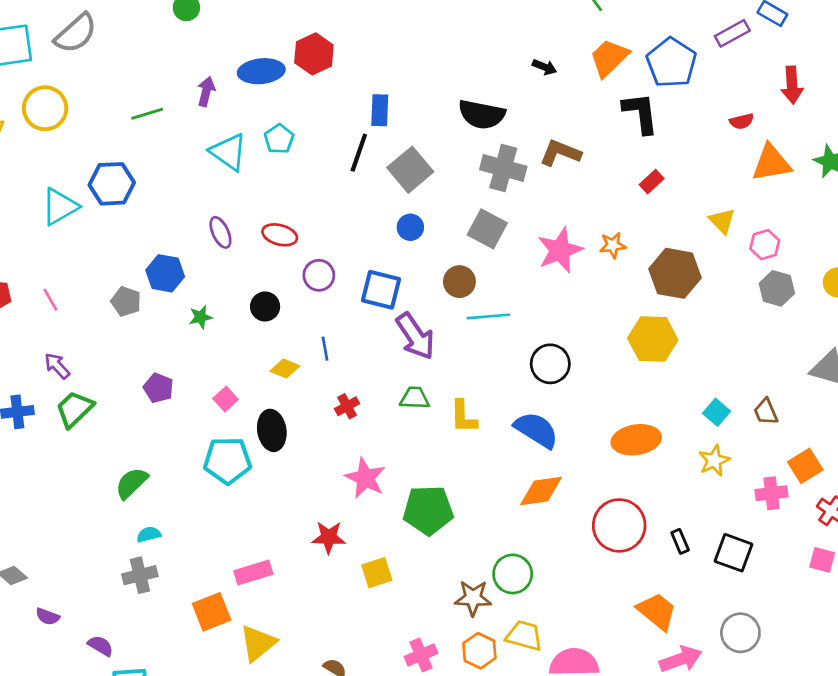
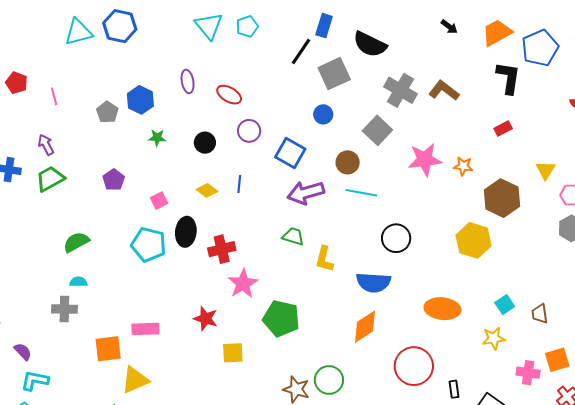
black semicircle: (482, 114) -> (370, 44), moved
purple arrow: (415, 336) -> (306, 193), turned 93
red cross: (347, 406) -> (222, 249), moved, size x1.5
blue semicircle: (536, 430) -> (373, 282), turned 136
orange diamond: (541, 491) -> (365, 327), turned -40

